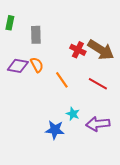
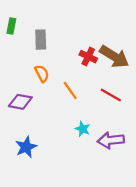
purple diamond: (18, 66) -> (20, 102), moved
blue star: (55, 130) -> (26, 147), moved, turned -30

